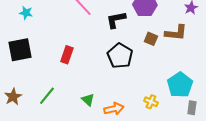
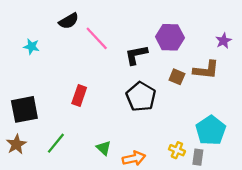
black square: (20, 50) -> (24, 109), moved
gray rectangle: (192, 108) -> (198, 157), moved

